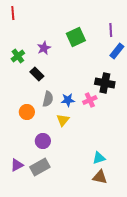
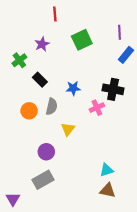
red line: (13, 13) -> (55, 14), moved
purple star: (44, 48) -> (42, 44), moved
blue star: (68, 100) -> (73, 88), moved
orange circle: (27, 112) -> (29, 111), moved
purple triangle: (17, 165) -> (13, 199), moved, turned -32

